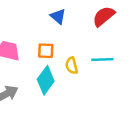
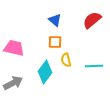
orange square: (46, 51) -> (55, 42), moved
cyan line: (102, 59) -> (94, 66), moved

